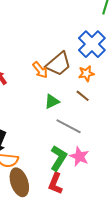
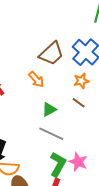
brown trapezoid: (58, 64) -> (51, 54), moved
gray line: (69, 126) -> (51, 134), moved

